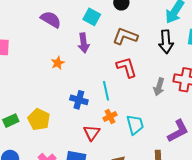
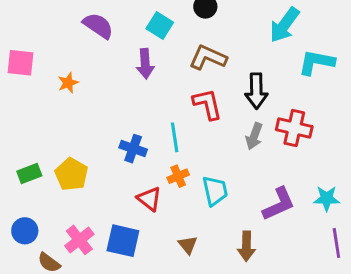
black arrow: (166, 42) -> (256, 91), moved
orange star: (58, 63) -> (68, 83), moved
red triangle: (92, 133) -> (149, 199), turned -30

